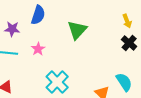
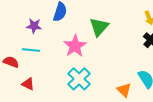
pink star: (38, 49) -> (75, 46), moved, size x1.6

